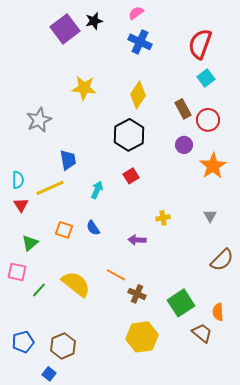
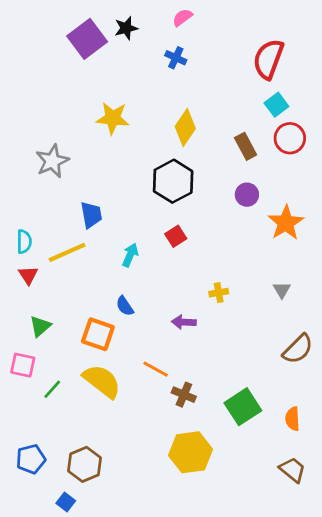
blue cross: (140, 42) -> (176, 58), moved, size x0.7
red circle: (208, 120) -> (290, 138), moved
orange square: (64, 230) -> (98, 334), moved, size x1.4
brown trapezoid: (202, 333) -> (293, 470), moved

